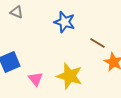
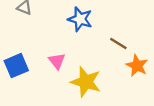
pink triangle: (36, 79) -> (57, 61), moved

